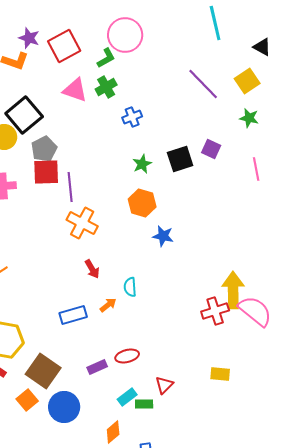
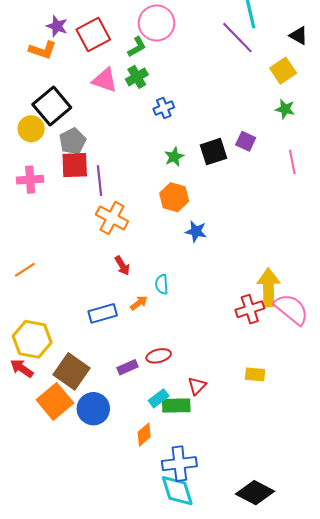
purple line: (203, 84) -> (237, 38), moved
orange square: (27, 400) -> (55, 401), size x1.6
green rectangle: (144, 404) -> (176, 406), size x1.5

